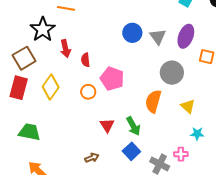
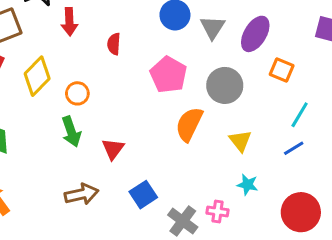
red semicircle: (85, 60) -> (114, 44), moved
pink pentagon: (112, 79) -> (169, 75), moved
orange circle: (88, 92) -> (77, 93), moved
green arrow: (133, 126) -> (71, 132), moved
brown arrow: (92, 158) -> (81, 194), size x1.5

